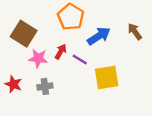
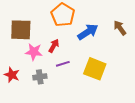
brown square: (24, 34) -> (21, 30), turned -30
purple line: (80, 60) -> (63, 64), moved, turned -48
yellow square: (107, 77) -> (95, 69), turned 30

